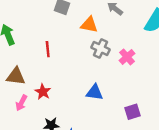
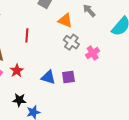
blue triangle: (95, 92) -> (48, 77), moved
purple square: (132, 112) -> (68, 77), moved

